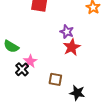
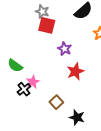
purple star: (67, 32) -> (65, 49), moved
brown square: (55, 79) -> (56, 102), turned 32

